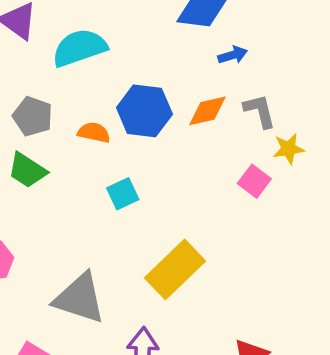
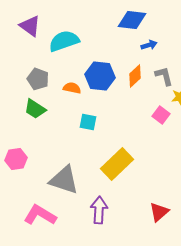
orange diamond: (207, 111) -> (135, 76), turned -30
cyan square: (123, 194) -> (88, 122), turned 36

